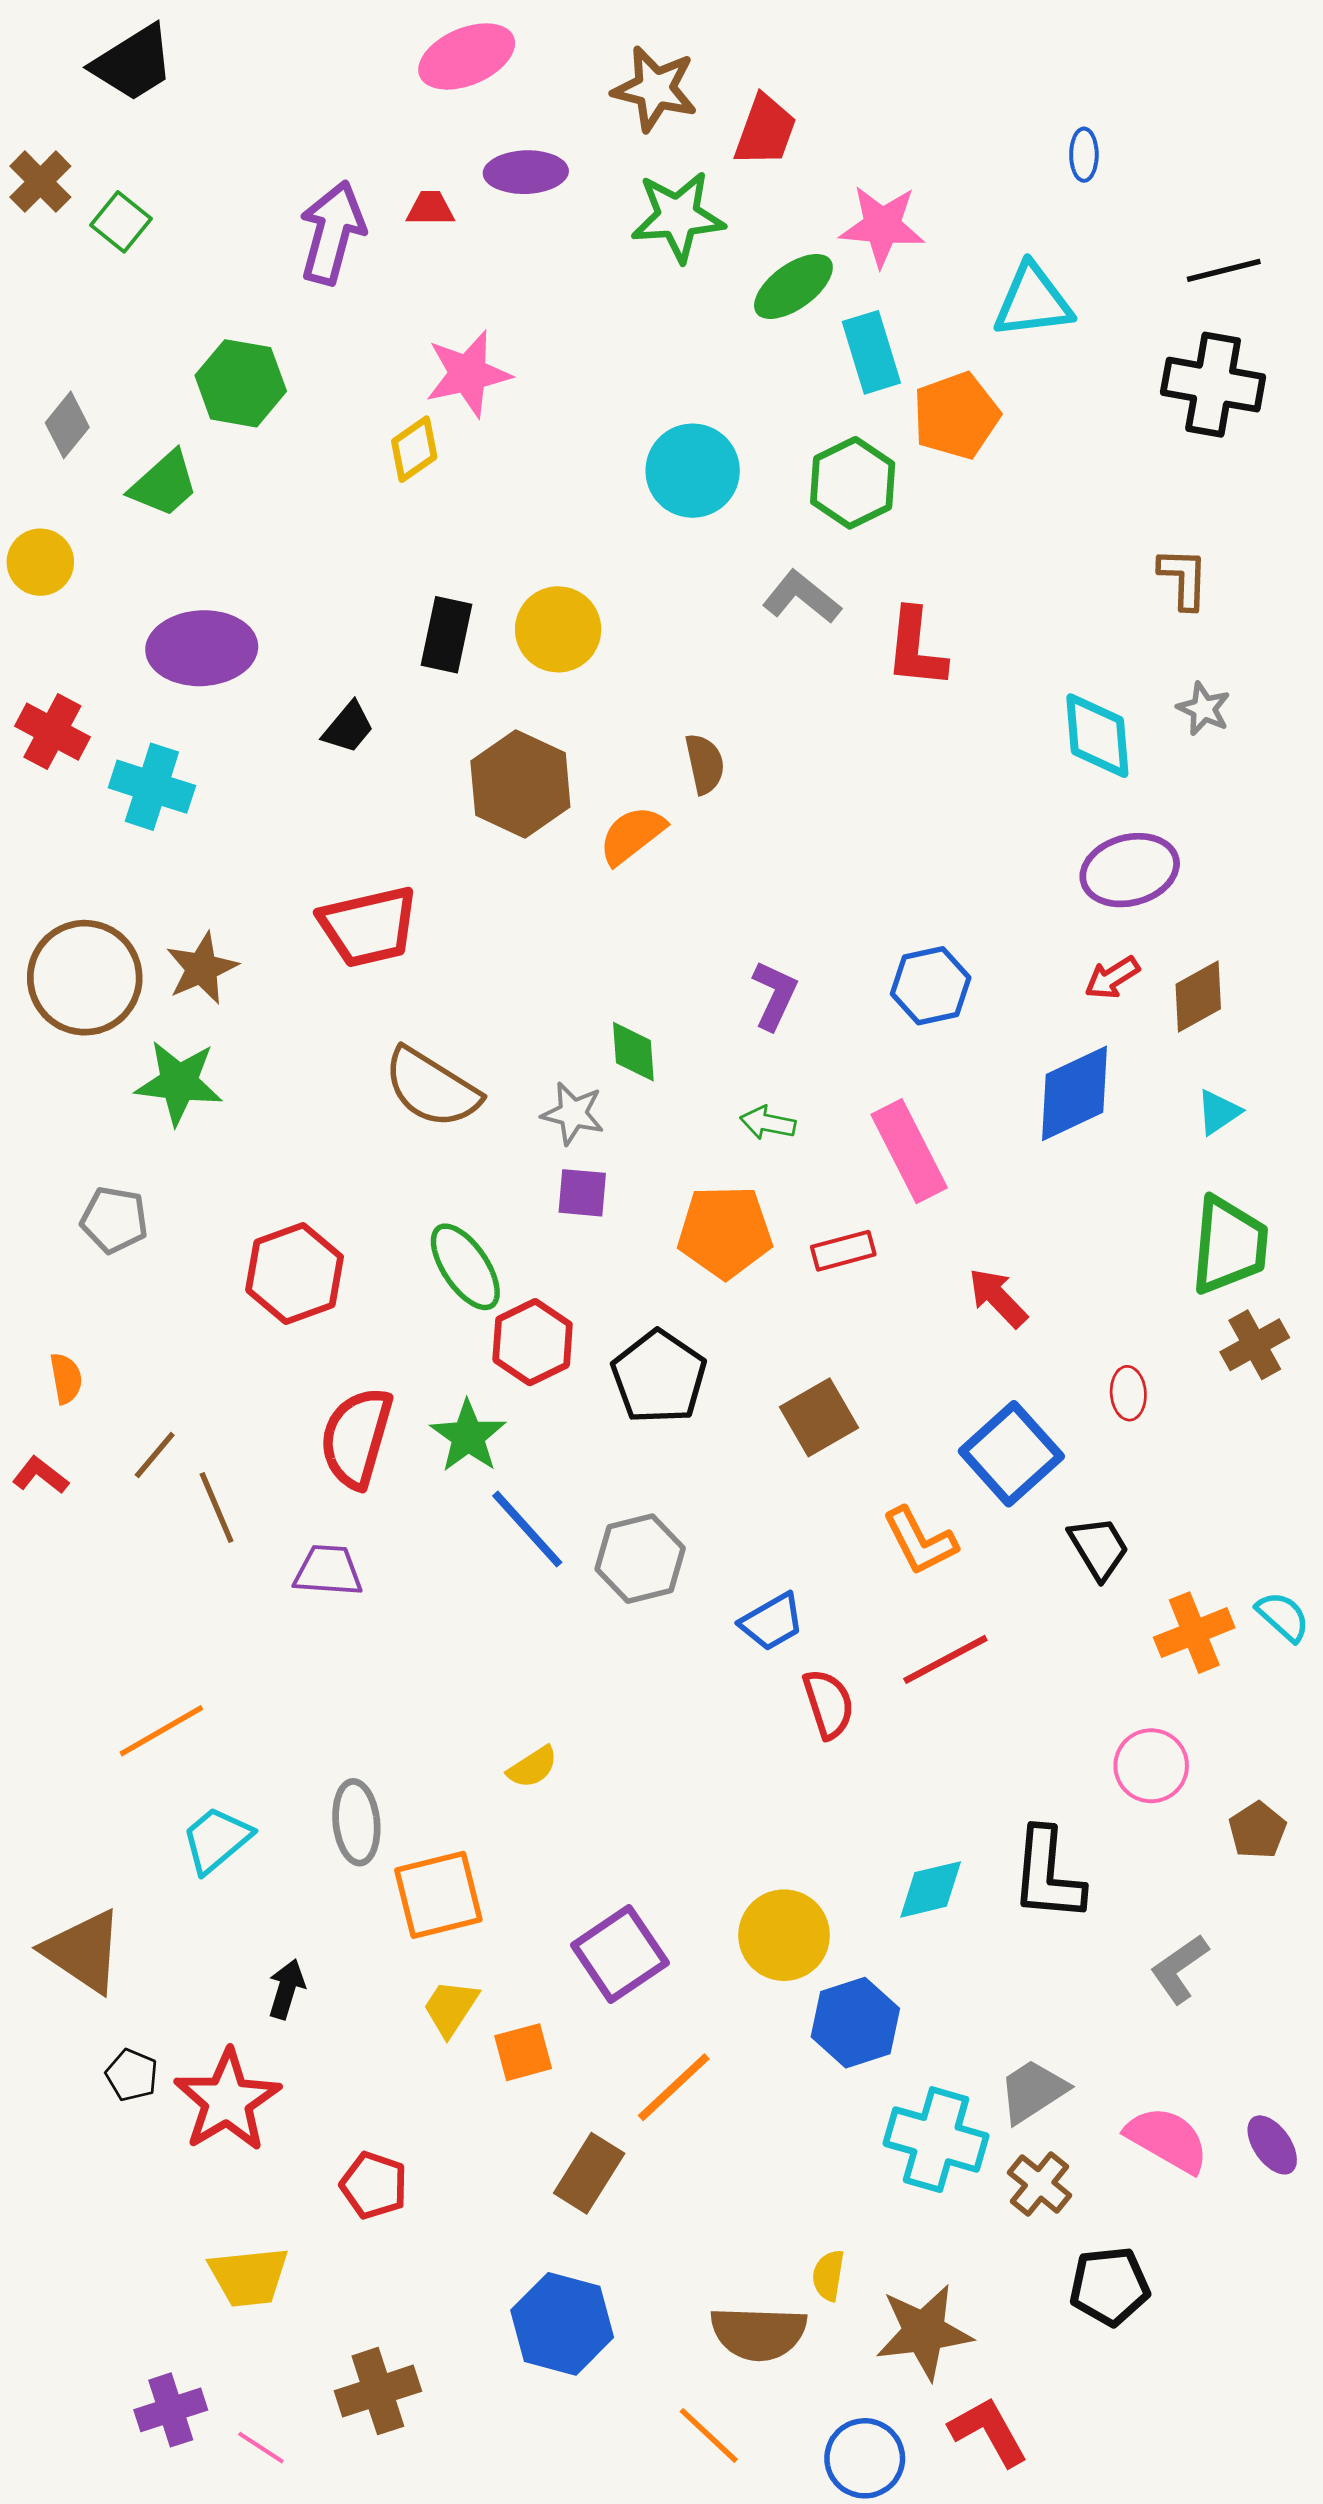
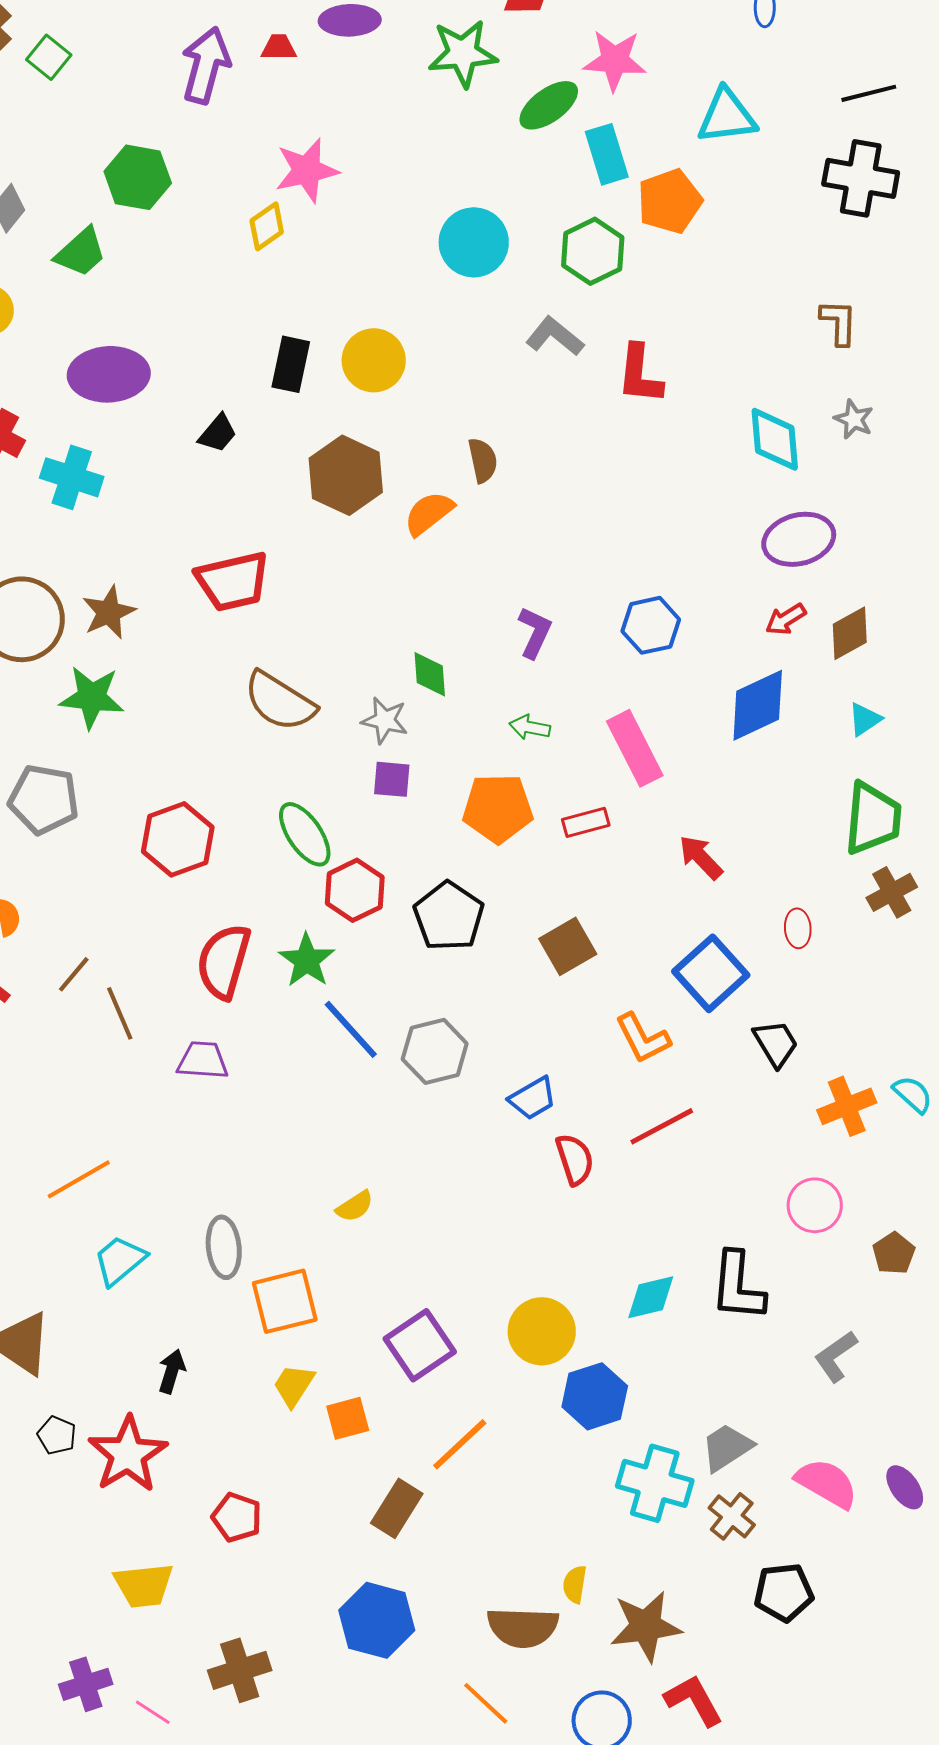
gray pentagon: (114, 1220) -> (44, 799), size x1.4

